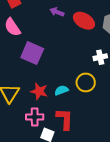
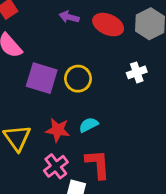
yellow circle: (86, 82) -> (78, 79), moved
pink cross: (35, 117) -> (56, 166), turned -30

